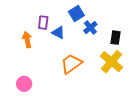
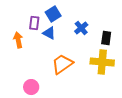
blue square: (76, 13) -> (53, 14), moved
yellow cross: (111, 62) -> (102, 62), turned -35
pink circle: (24, 84) -> (31, 87), moved

